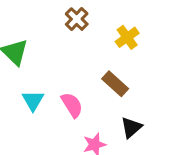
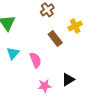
brown rectangle: (115, 84) -> (55, 38), moved

